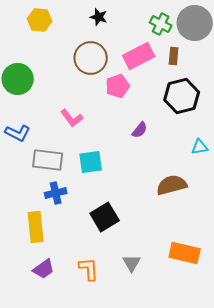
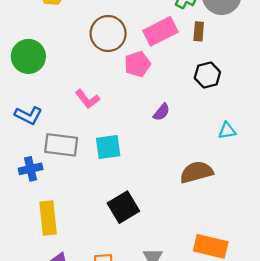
black hexagon: (182, 96) -> (207, 75), size x0.7
blue cross: (56, 193) -> (31, 169), moved

